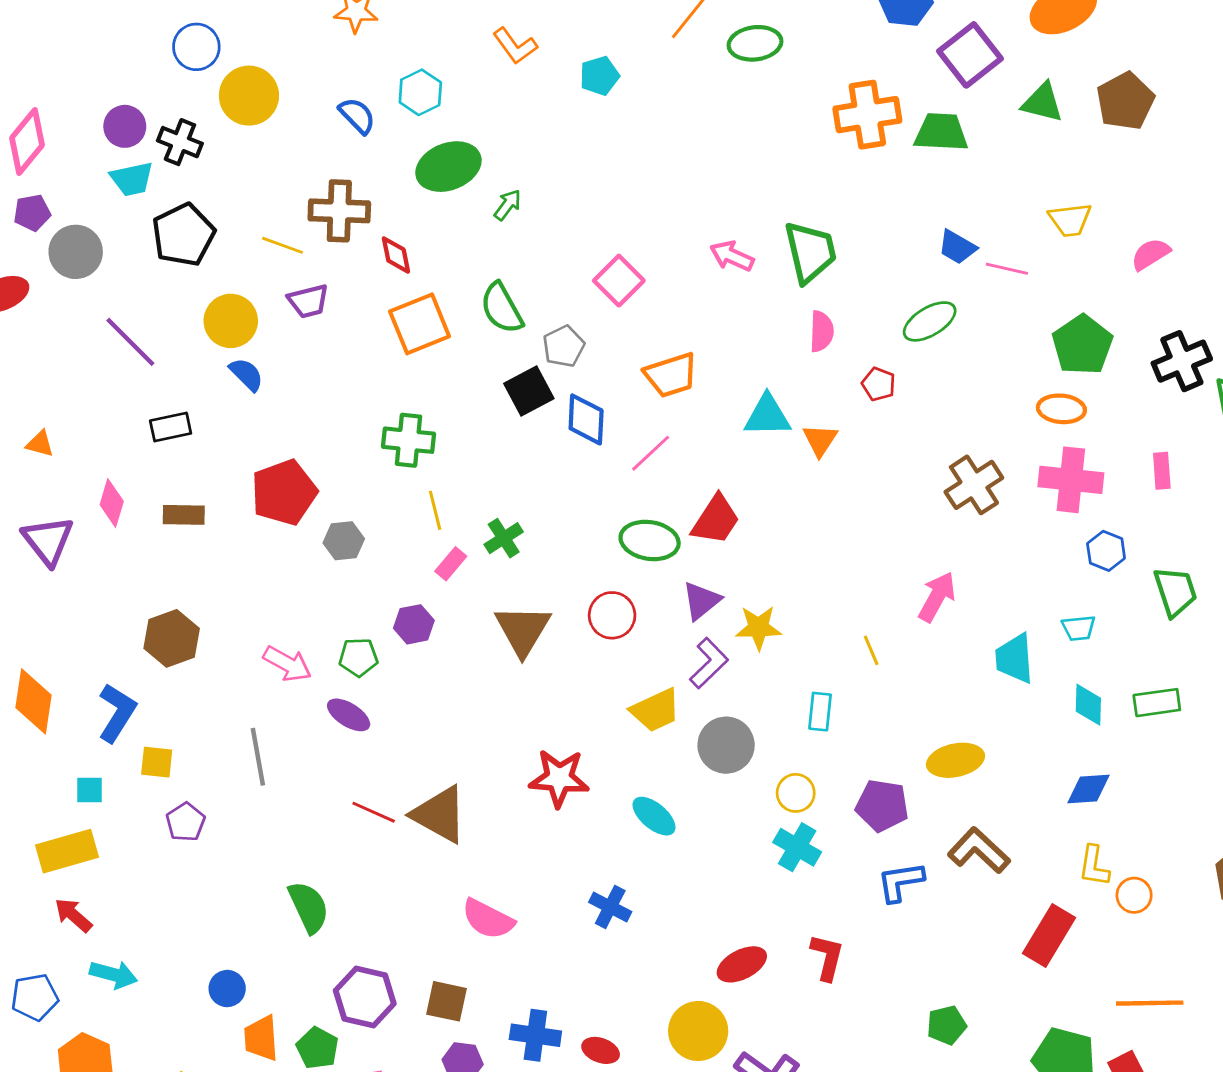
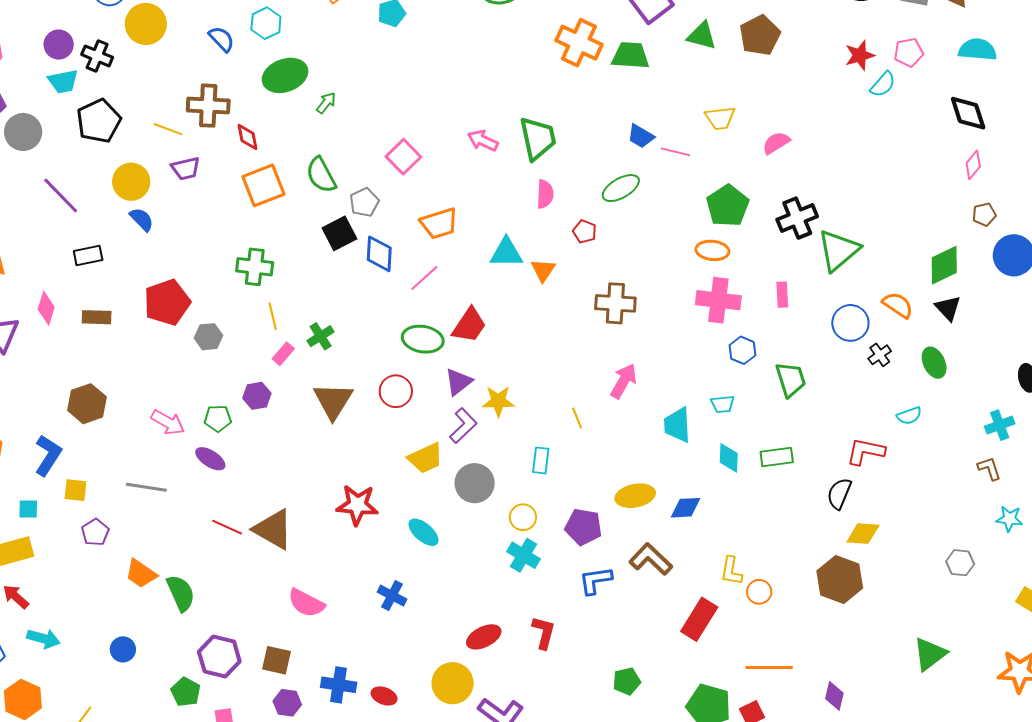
orange cross: (867, 115) -> (579, 43), turned 33
brown cross: (974, 485) -> (615, 303), moved, turned 36
gray line: (258, 757) -> (146, 487), turned -72
blue diamond: (1088, 789) -> (686, 508), moved
orange trapezoid: (261, 1038) -> (141, 574), moved, turned -52

